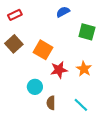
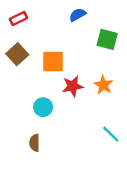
orange square: (43, 50) -> (53, 62), turned -30
brown semicircle: (51, 103) -> (34, 143), moved
cyan line: (81, 105) -> (111, 134), moved

